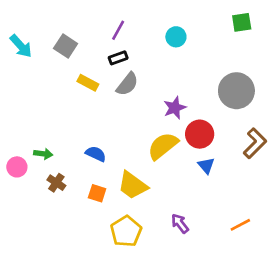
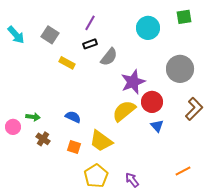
cyan circle: (176, 37) -> (148, 28), moved, size x1.5
gray semicircle: (127, 84) -> (109, 57), moved
purple star: (175, 108) -> (133, 82), size x1.4
purple arrow: (180, 223) -> (132, 180), moved

